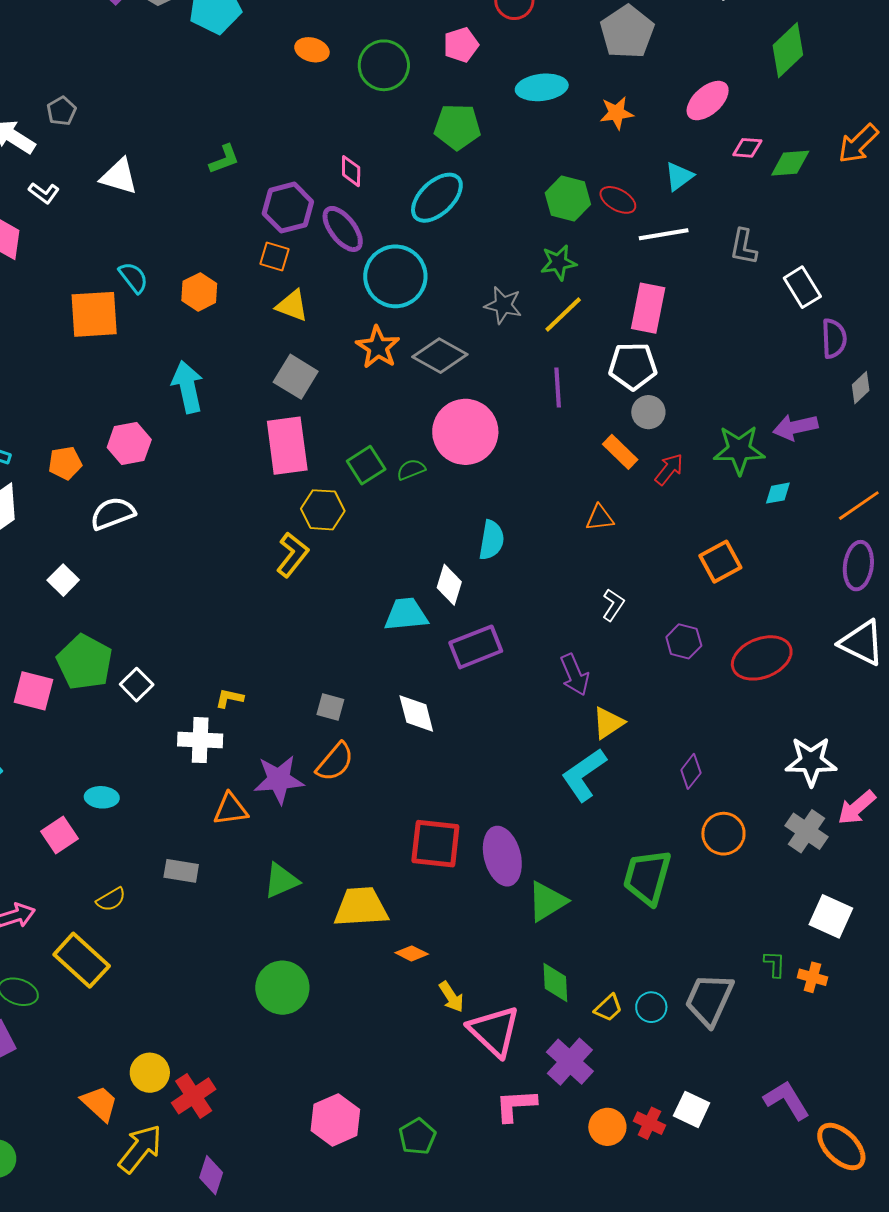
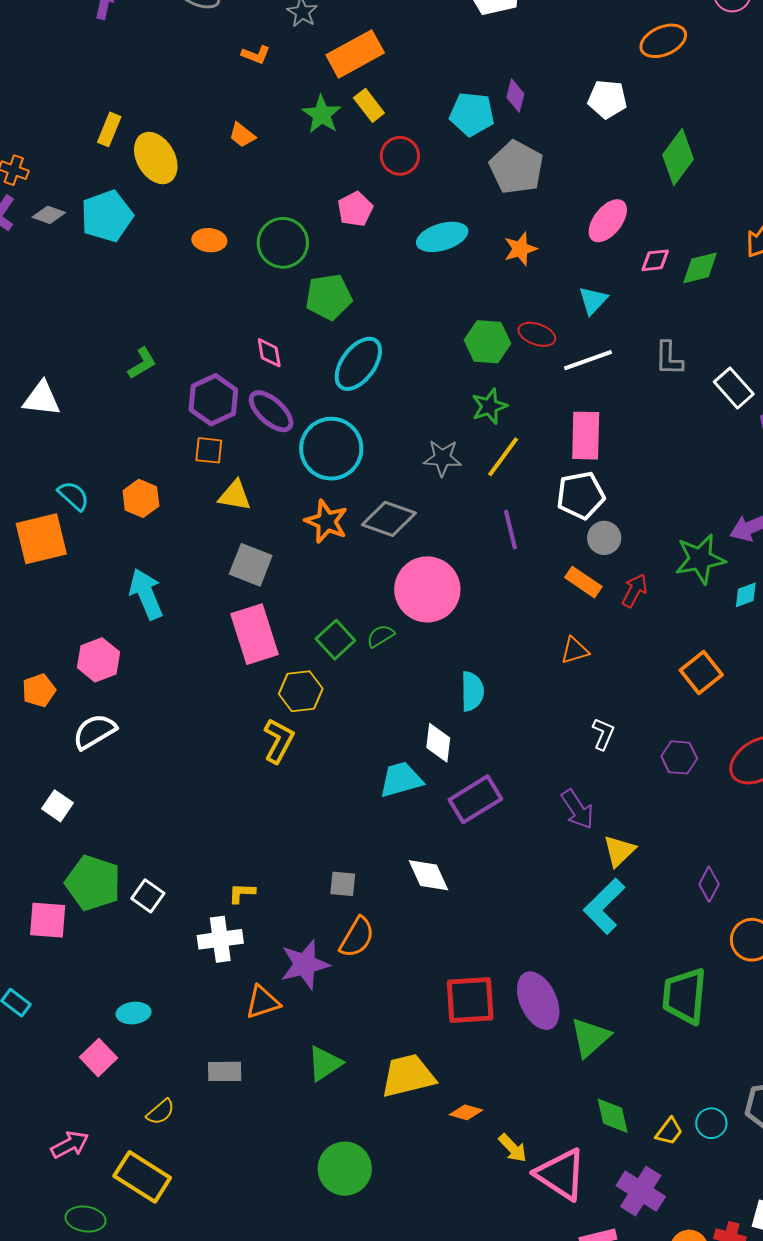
green pentagon: (457, 127) -> (329, 297), moved

